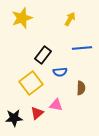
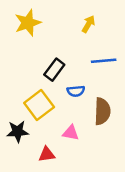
brown semicircle: (81, 88) -> (102, 111), size x1.5
red triangle: (37, 113) -> (47, 154), moved, turned 32
black star: (14, 118) -> (18, 132), moved

